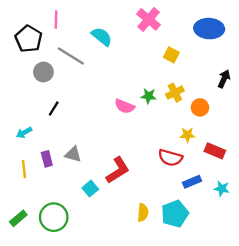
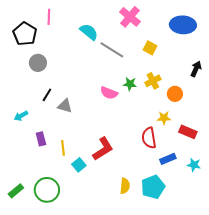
gray line: (71, 56) -> (112, 50), moved
gray triangle: (73, 154) -> (65, 106), moved
red semicircle: (170, 158) -> (149, 138), turned 65
yellow line: (24, 169) -> (63, 148), moved

